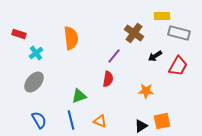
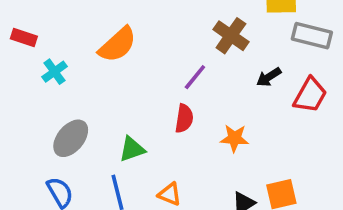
orange semicircle: (71, 38) -> (118, 45), turned 55
gray ellipse: (34, 82) -> (71, 138), moved
orange star: (146, 91) -> (235, 138), moved

